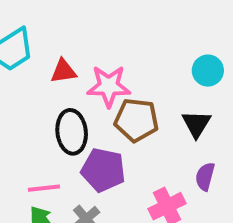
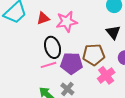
brown pentagon: (137, 120) -> (94, 55), moved
pink line: (44, 188) -> (49, 65), moved

